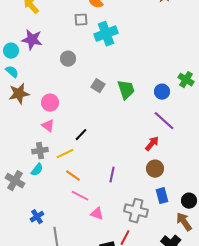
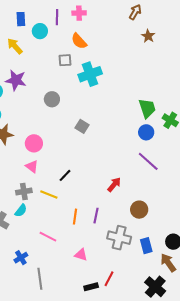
green trapezoid: (126, 90) -> (147, 108), moved
red arrow: (152, 144) -> (114, 184), moved
yellow line: (65, 154) -> (49, 195), turned 48
orange line: (73, 176) -> (75, 217), moved, turned 63
pink line: (80, 196) -> (48, 237), moved
blue rectangle: (162, 196) -> (146, 246), moved
gray cross: (136, 211) -> (119, 238), moved

